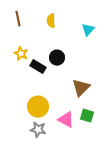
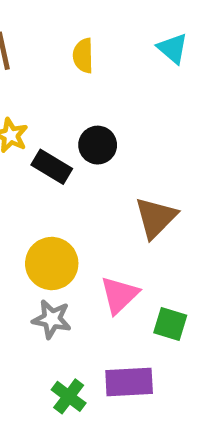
cyan triangle: (88, 30) -> (173, 48), moved, turned -32
green square: (87, 116) -> (170, 324), moved
pink triangle: (66, 120) -> (119, 295), turned 48

